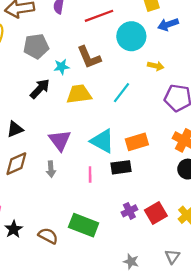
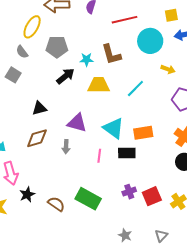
gray pentagon: (36, 46) -> (57, 47), moved
purple triangle: (60, 140) -> (77, 123), turned -45

